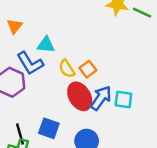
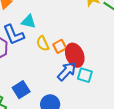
red ellipse: (80, 96) -> (75, 55), moved
blue square: (49, 128) -> (21, 90), turned 30

